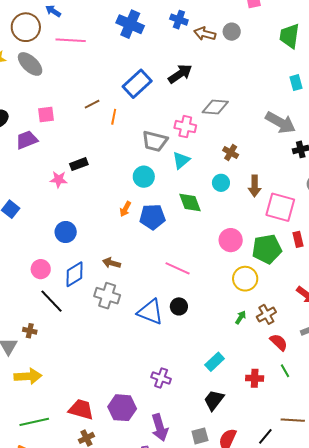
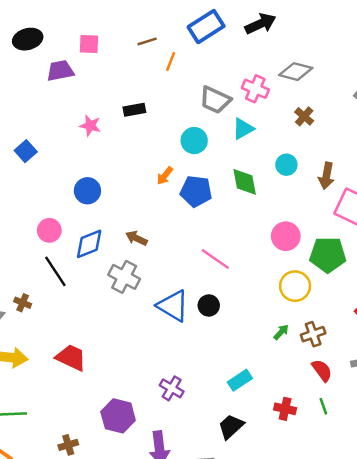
brown cross: (231, 153) -> (304, 116), moved
black rectangle: (79, 164) -> (134, 110), moved
red trapezoid: (81, 409) -> (71, 358), moved

